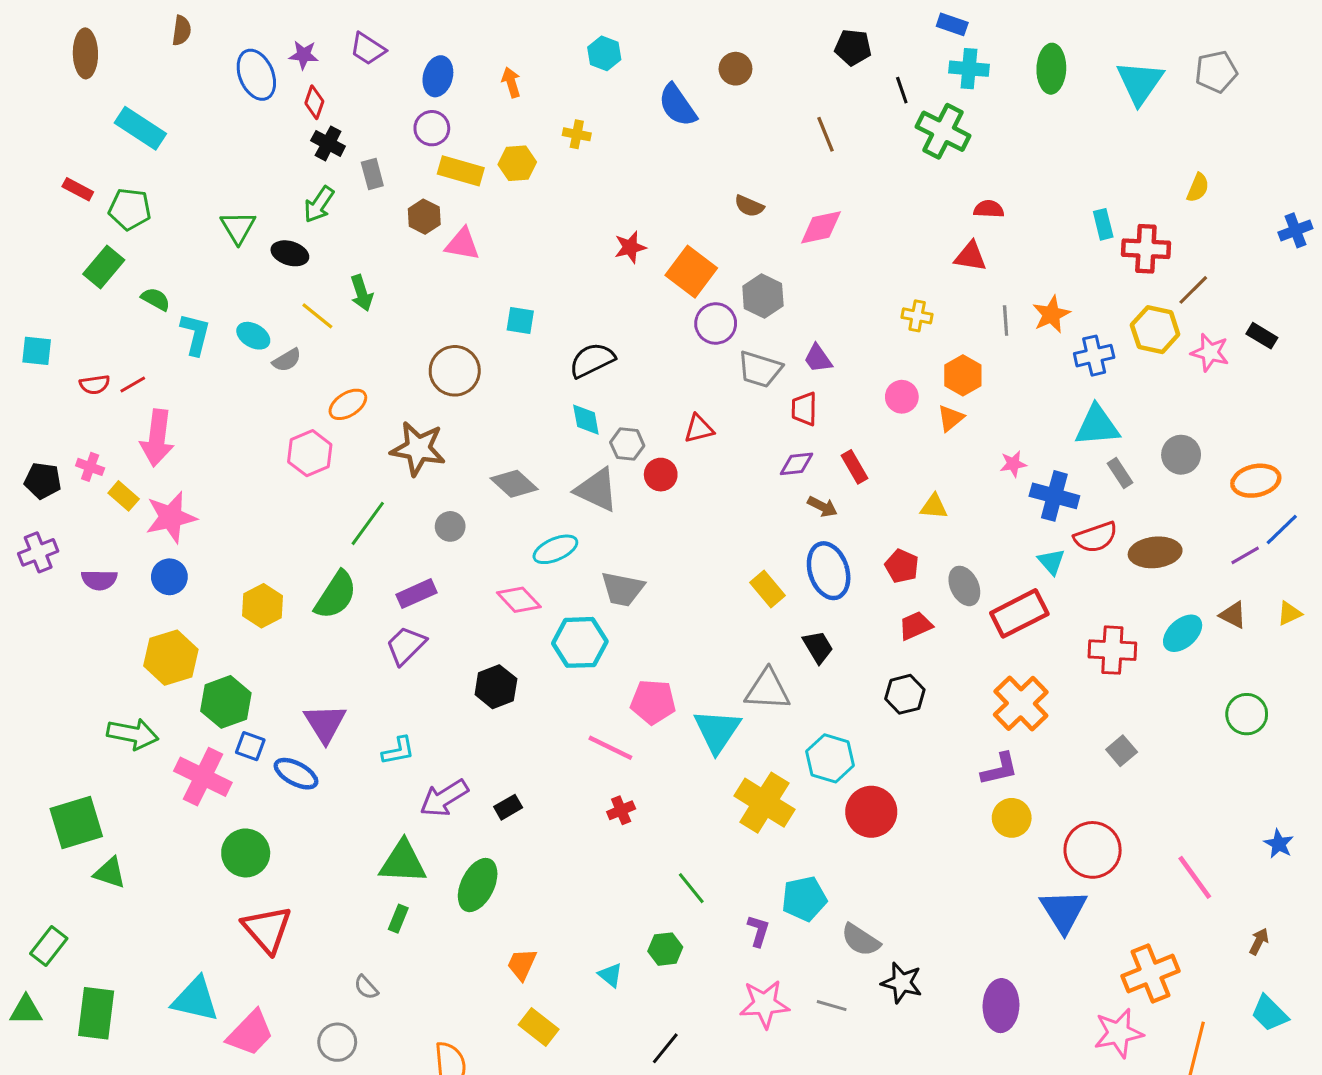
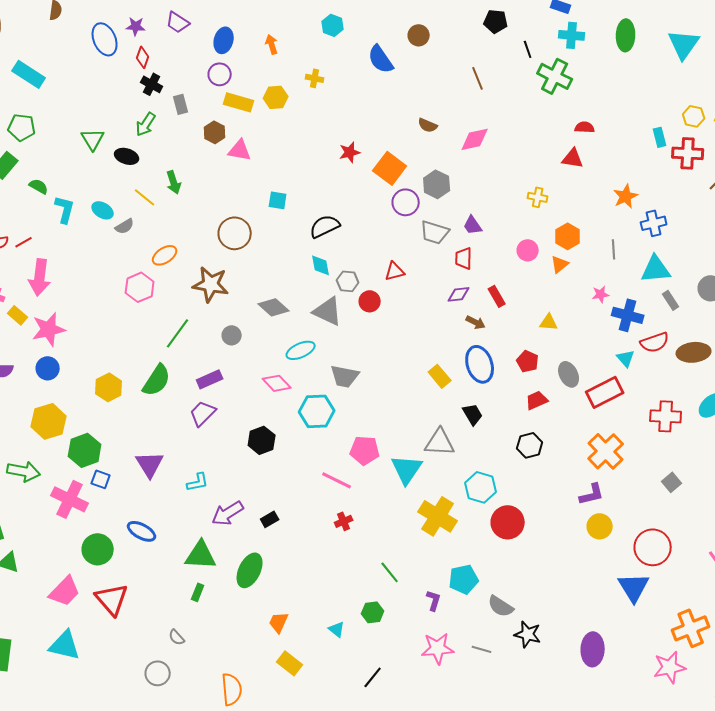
gray line: (1006, 320) -> (614, 249), moved
yellow hexagon: (1155, 330) -> (694, 116), moved, size x0.7
blue ellipse: (296, 774) -> (142, 531), moved
pink trapezoid: (250, 1033) -> (65, 591), moved

